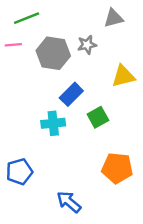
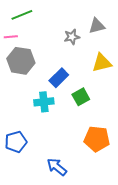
gray triangle: (114, 18) -> (97, 26), moved
gray hexagon: (53, 53) -> (21, 61), moved

